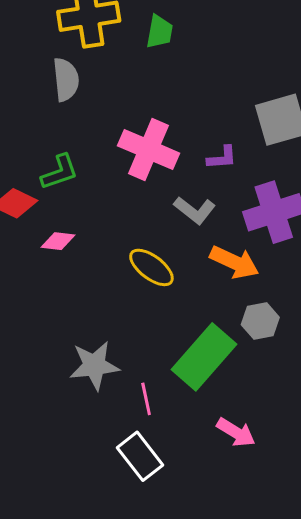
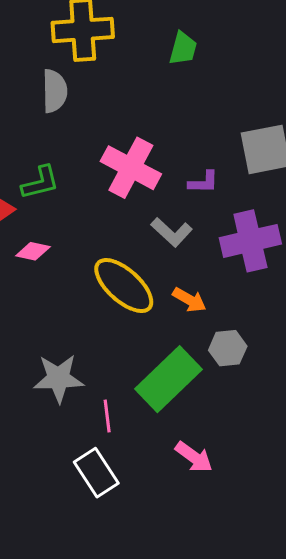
green trapezoid: (160, 32) -> (183, 48), moved
orange arrow: (234, 262) -> (189, 300), moved, size x0.7
yellow ellipse: (151, 267) -> (124, 286), size x1.4

